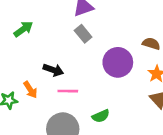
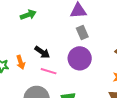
gray rectangle: (83, 34) -> (82, 32), moved
purple circle: (118, 62) -> (80, 58), moved

